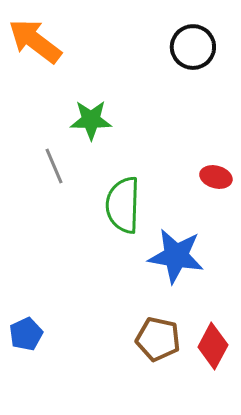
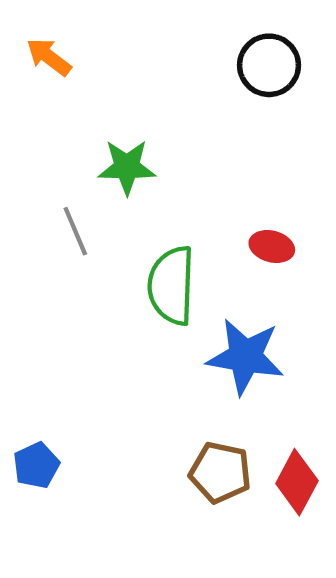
orange arrow: (35, 41) -> (49, 57), size x0.6
red ellipse: (216, 177) -> (272, 246), moved

